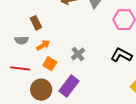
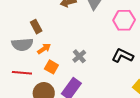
gray semicircle: (22, 40) -> (22, 44), size x1.5

